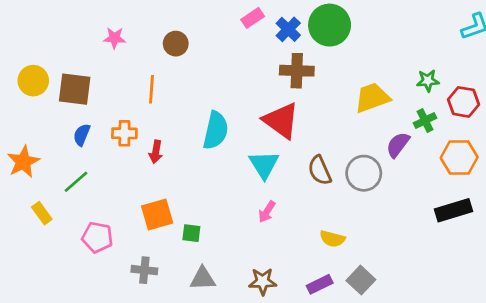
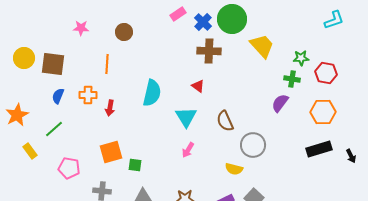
yellow trapezoid: (372, 98) -> (262, 46), moved, turned 68
red triangle: (281, 121) -> (198, 86), size x0.5
green cross: (425, 121) -> (292, 79), moved, turned 35
gray circle: (364, 173) -> (253, 145), moved

